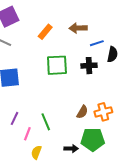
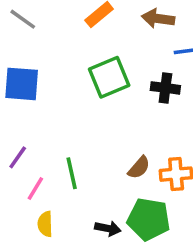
green square: (57, 65) -> (109, 77), turned -30
yellow semicircle: (36, 152) -> (45, 224), turned -32

